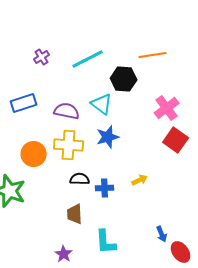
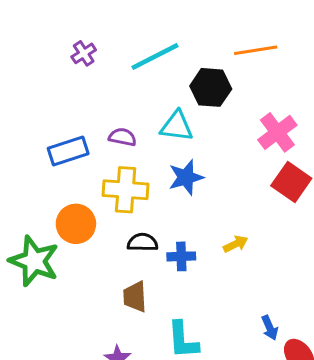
blue rectangle: (24, 103) -> (68, 151), moved
cyan triangle: (102, 104) -> (177, 126), turned -30
purple semicircle: (67, 111) -> (122, 137), size x0.7
orange circle: (34, 154) -> (76, 224), moved

